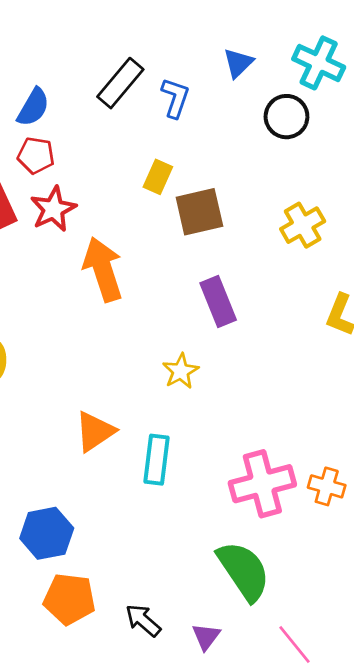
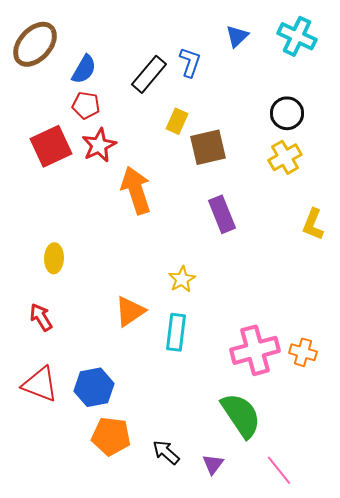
black rectangle: (120, 83) -> (149, 74), moved
black circle: (286, 117) -> (287, 113), moved
yellow star: (181, 371) -> (182, 279), moved

